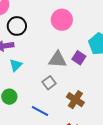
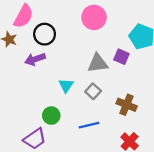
cyan triangle: (16, 65) -> (66, 85), moved
blue line: (40, 111) -> (89, 125), turned -30

